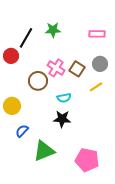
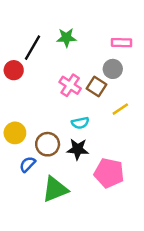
gray circle: (100, 64) -> (113, 69), moved
brown circle: (38, 81) -> (48, 144), moved
pink pentagon: (87, 160) -> (109, 173), moved

